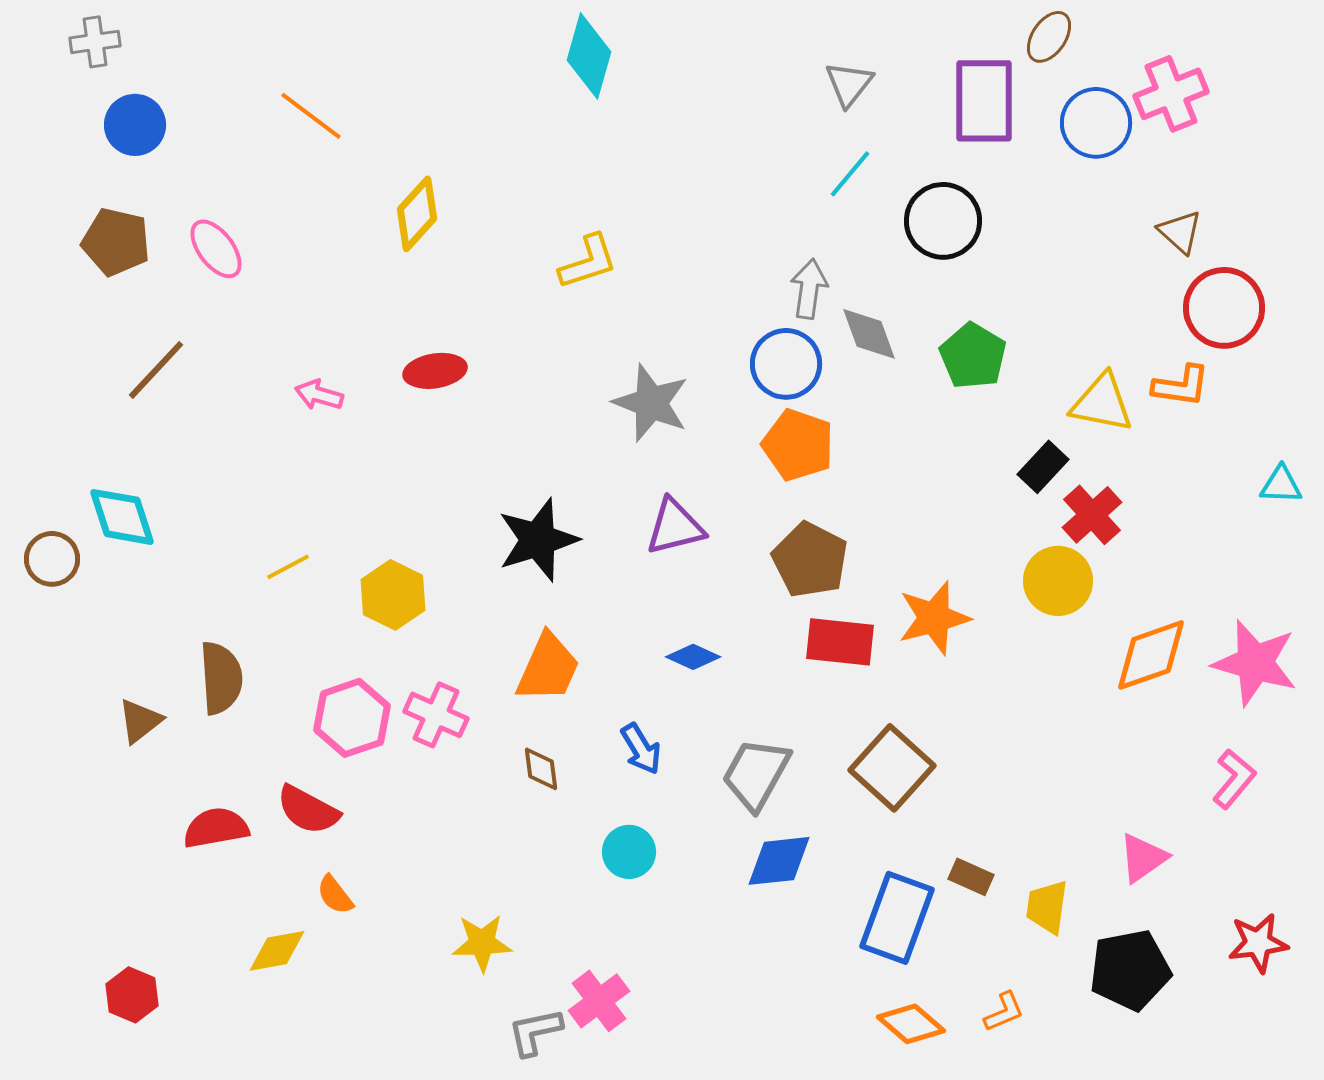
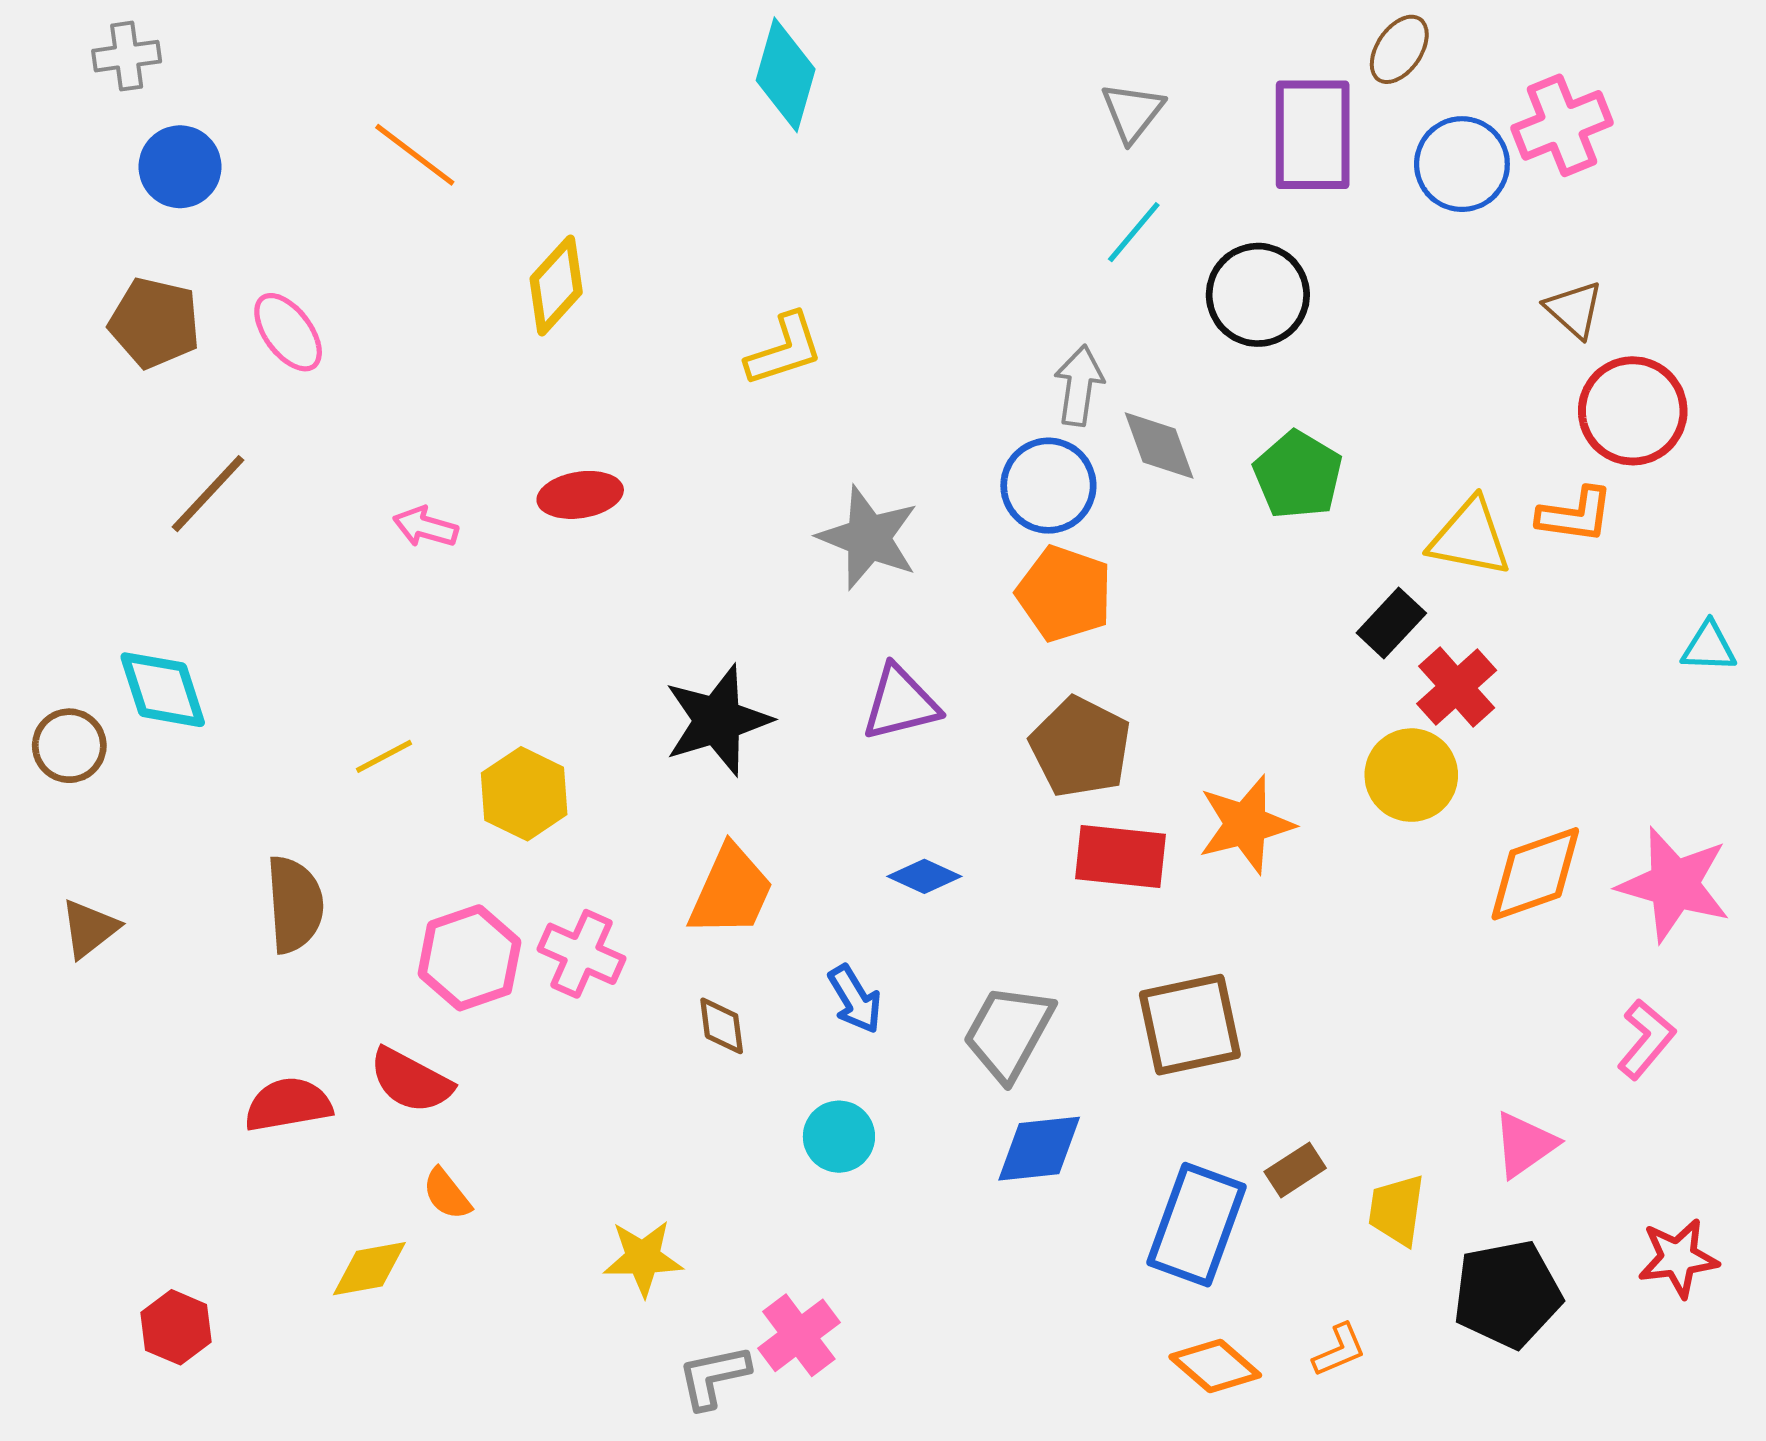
brown triangle: (140, 721) -> (89, 928), moved
brown square: (892, 768) -> (1190, 1025), turned 36
brown rectangle: (971, 877) -> (1295, 1170), turned -57

